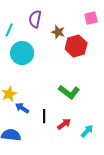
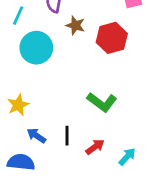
brown star: (58, 32) -> (75, 25), moved
blue arrow: (22, 108) -> (36, 136), moved

